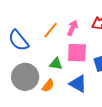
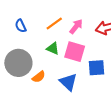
blue semicircle: (18, 40) -> (21, 26), size x0.6
green triangle: (56, 64) -> (53, 49), moved

